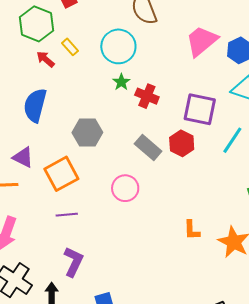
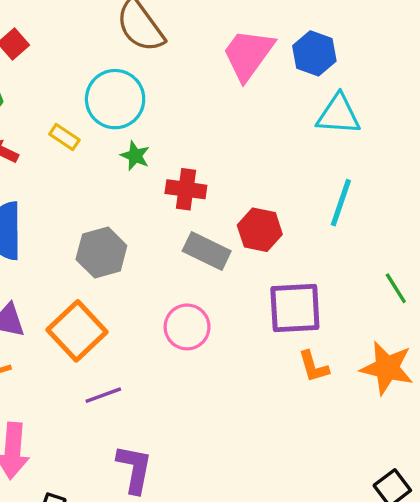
yellow rectangle: (70, 47) -> (64, 137), moved
red cross: (147, 96) -> (186, 189), moved
purple square: (200, 109) -> (295, 308), moved

